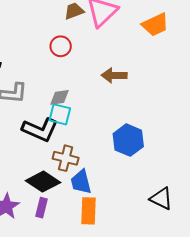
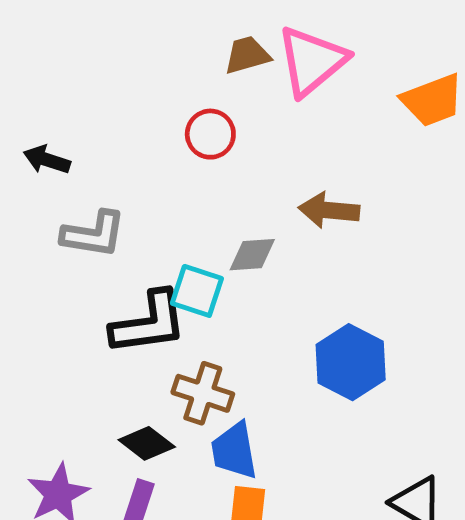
gray diamond: (60, 97) -> (252, 255), moved
black L-shape: (40, 130) -> (149, 323), turned -36
black diamond: (43, 182) -> (147, 443), size x0.7

